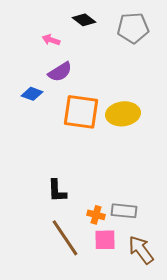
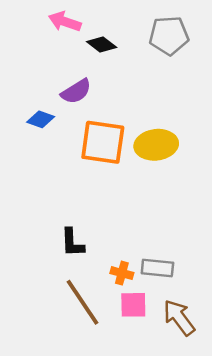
black diamond: (84, 20) -> (102, 44), moved
pink arrow: (51, 40) -> (65, 22), moved, size x1.4

